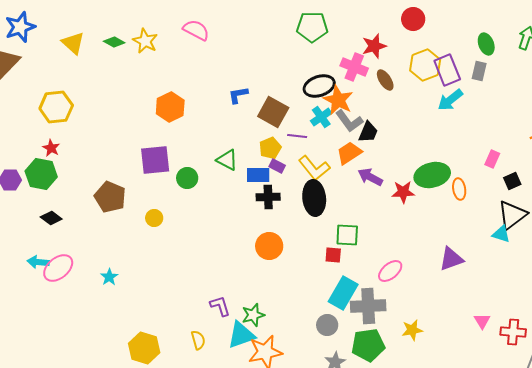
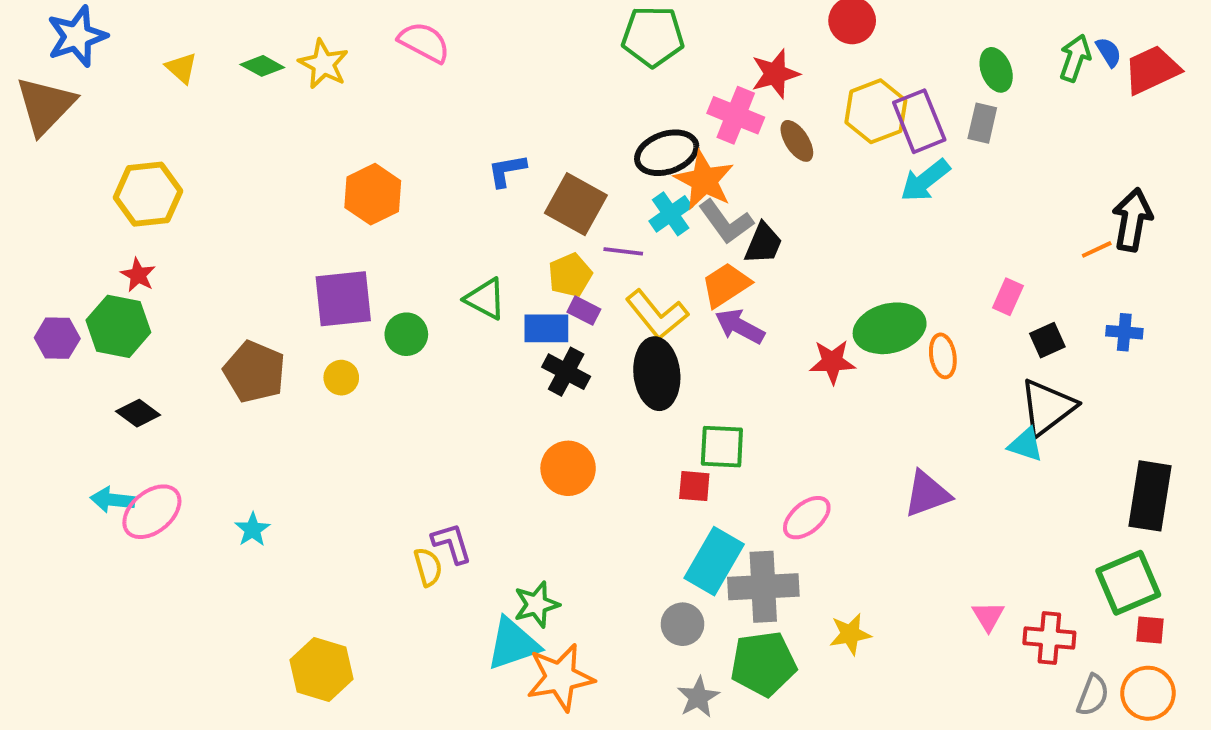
yellow triangle: (73, 43) -> (181, 68), size x0.7
purple arrow: (370, 177) -> (740, 326), moved
black cross: (268, 197) -> (566, 372), turned 30
yellow circle: (154, 218) -> (341, 378), moved
purple L-shape: (220, 306) -> (452, 543), moved
yellow semicircle: (198, 340) -> (428, 567), moved

